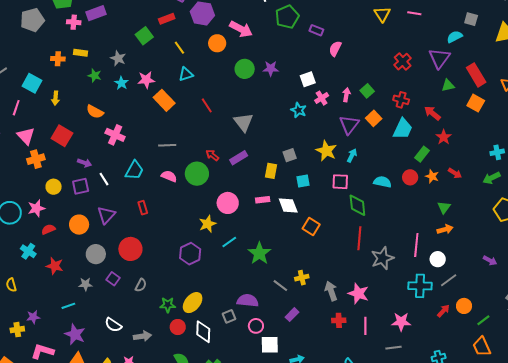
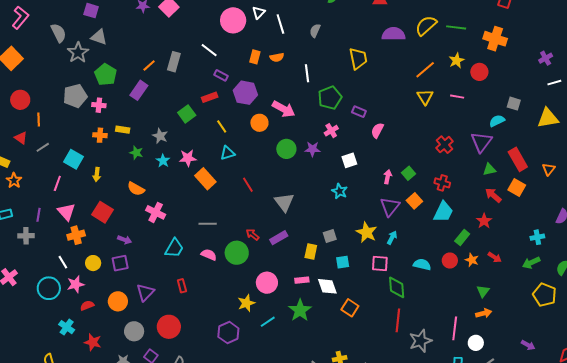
purple rectangle: (96, 13) -> (139, 90), turned -36
pink cross: (74, 22) -> (99, 105), moved
pink cross: (322, 98) -> (331, 131), moved
red arrow: (432, 113) -> (493, 195), moved
white line: (104, 179) -> (63, 262), moved
green star: (259, 253) -> (300, 310), moved

